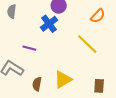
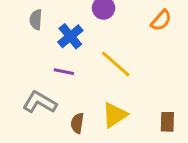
blue cross: (49, 24) -> (70, 36), moved
yellow line: (87, 44) -> (116, 64), moved

